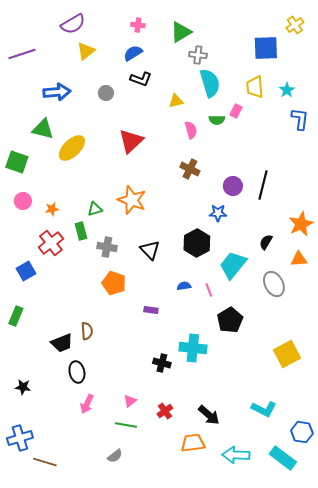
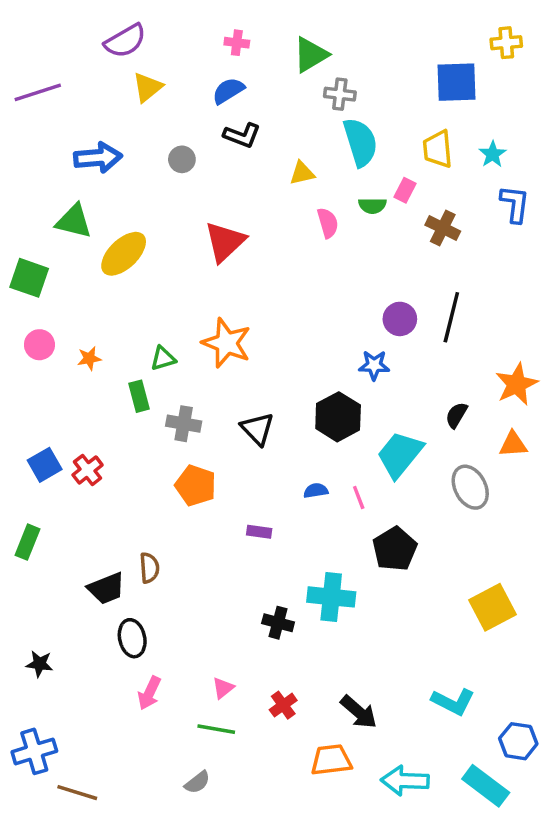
yellow cross: (295, 25) -> (506, 43), turned 30
brown cross: (190, 169) -> (443, 228), moved
red cross: (51, 243) -> (88, 470), moved, size x0.7

